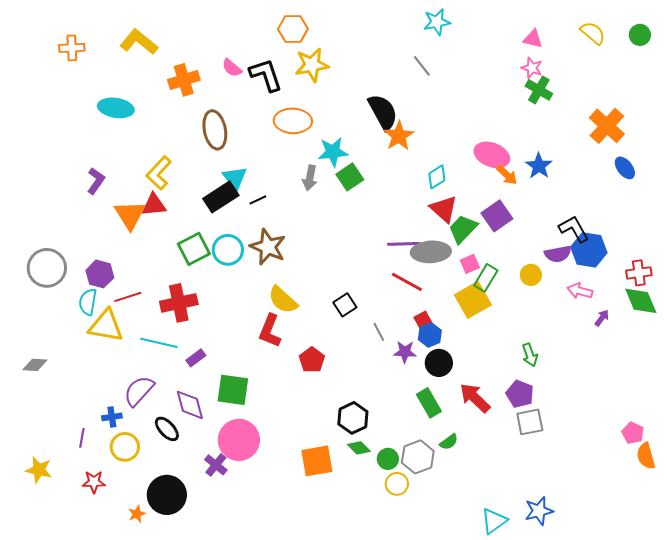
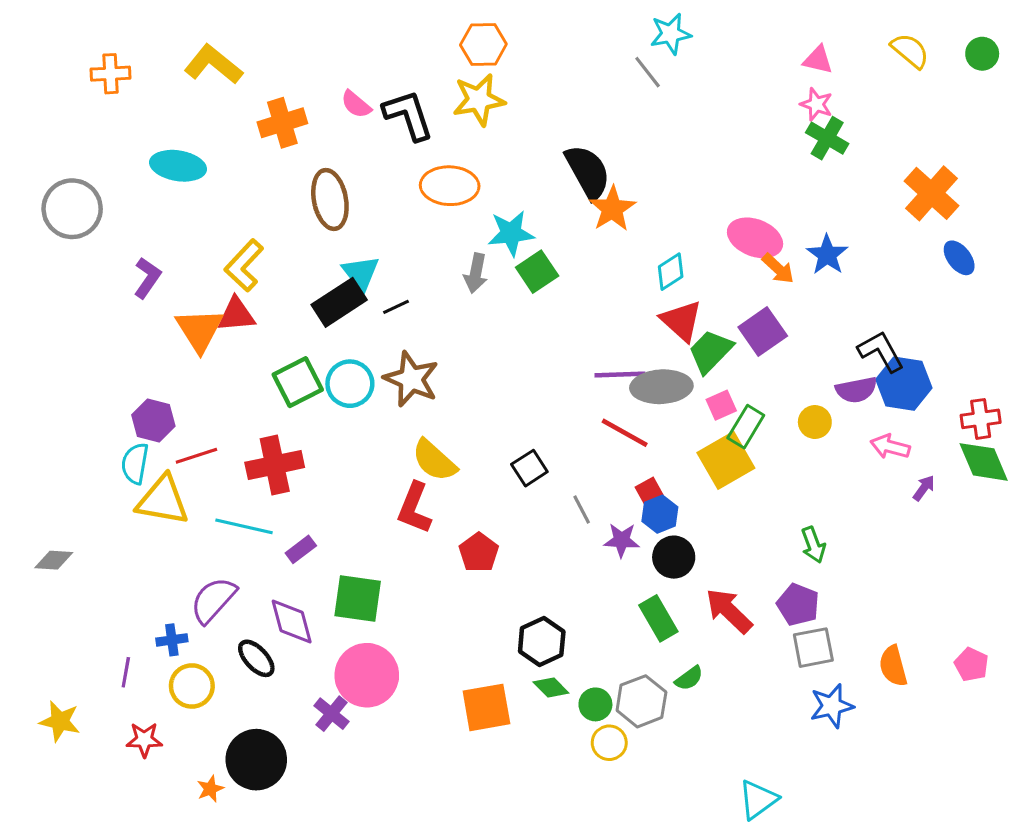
orange hexagon: (293, 29) -> (483, 45), moved
gray line: (422, 66) -> (648, 72), moved
gray circle: (47, 268) -> (72, 209), moved
orange semicircle: (646, 456) -> (893, 666), moved
blue star: (539, 511) -> (832, 706), moved

